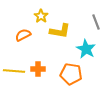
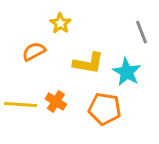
yellow L-shape: (60, 31) -> (88, 63), moved
orange cross: (38, 69) -> (56, 101), turned 32

